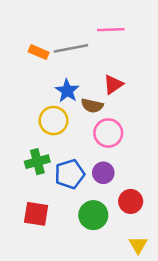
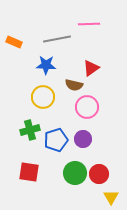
orange rectangle: (39, 52) -> (14, 42), moved
blue star: (67, 91) -> (46, 65), moved, turned -30
red circle: (131, 201) -> (99, 174), moved

